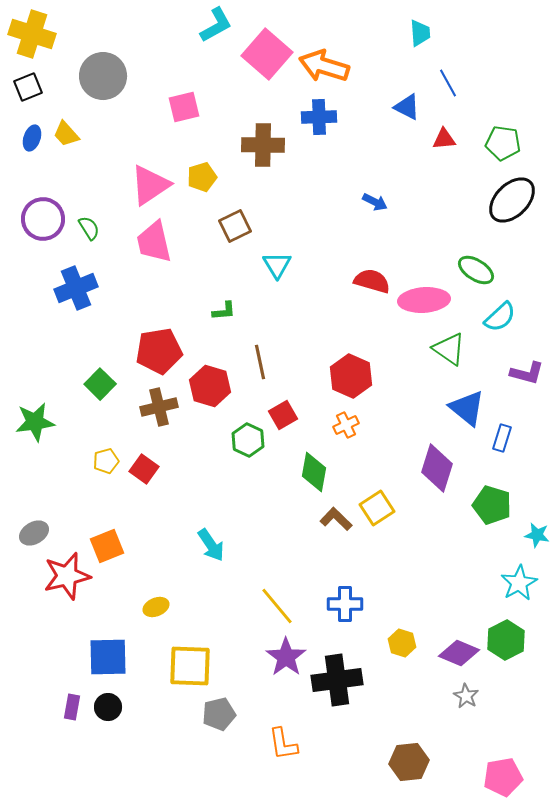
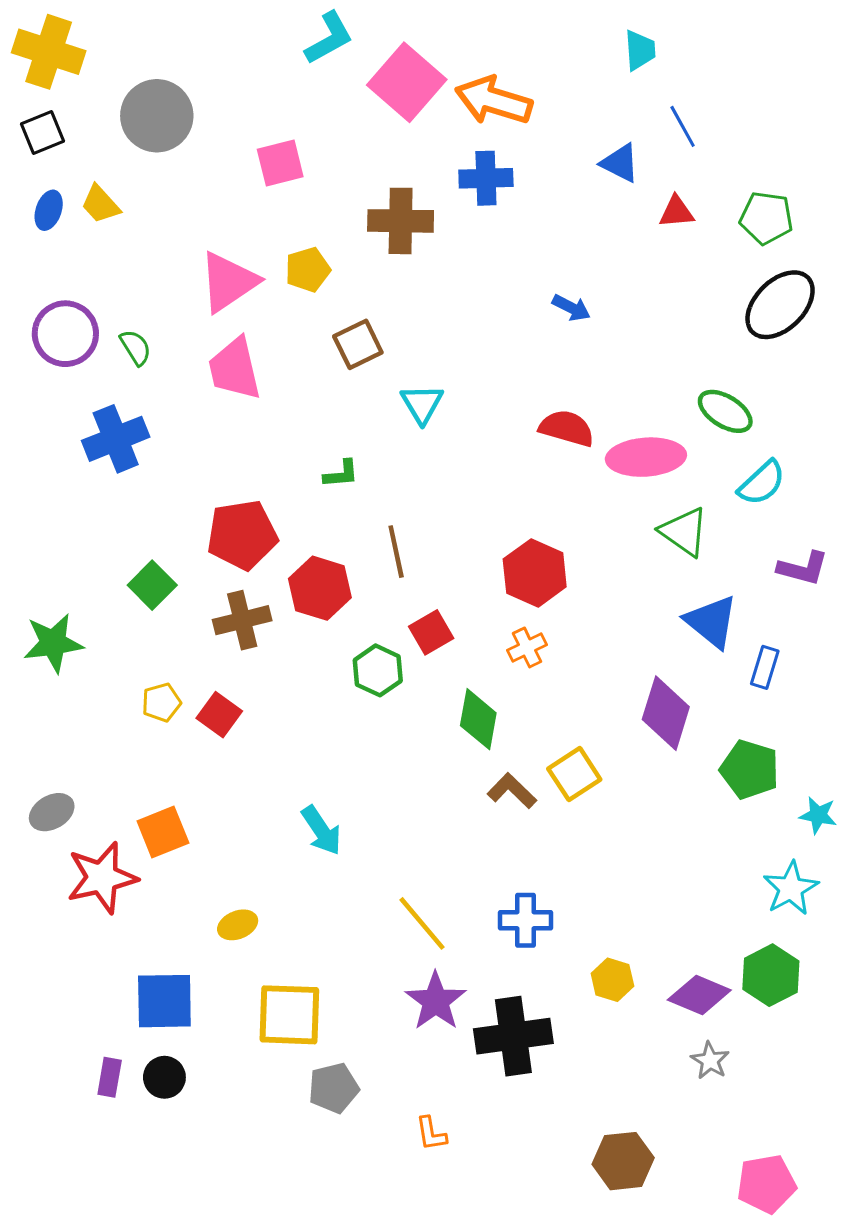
orange L-shape: (283, 744) -> (431, 1134), size x0.7

